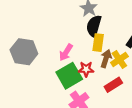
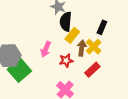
yellow rectangle: (98, 43) -> (72, 35), turned 42
green square: (69, 76) -> (19, 70), moved

